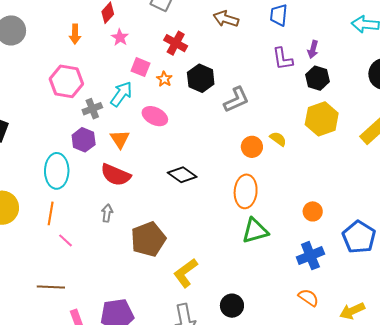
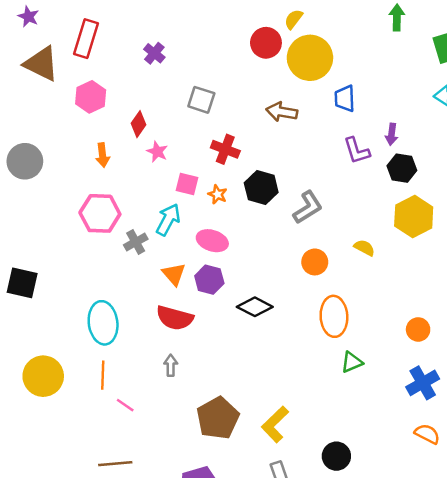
purple hexagon: (84, 140) -> (209, 280), moved
orange circle: (252, 147) -> (315, 262), moved
green triangle: (255, 231) -> (352, 362), size x0.7
brown pentagon: (148, 239) -> (218, 418), moved

